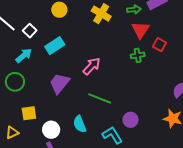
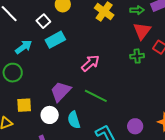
white square: (30, 31) -> (43, 21), moved
purple trapezoid: (59, 83) -> (61, 91), moved
purple circle: (131, 120) -> (135, 126), moved
white circle: (51, 130) -> (50, 115), moved

